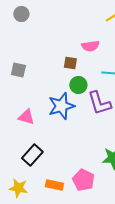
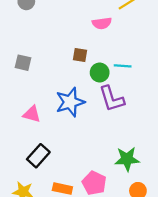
pink semicircle: (90, 46) -> (102, 23), moved
green circle: (78, 85) -> (100, 73), moved

